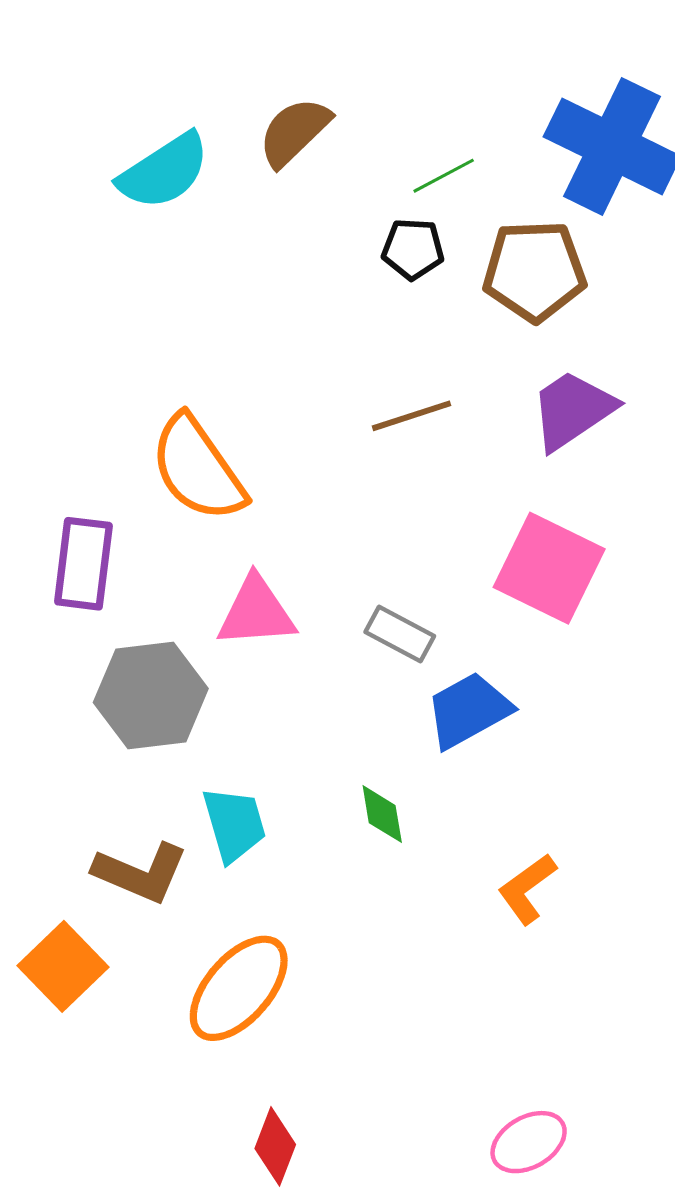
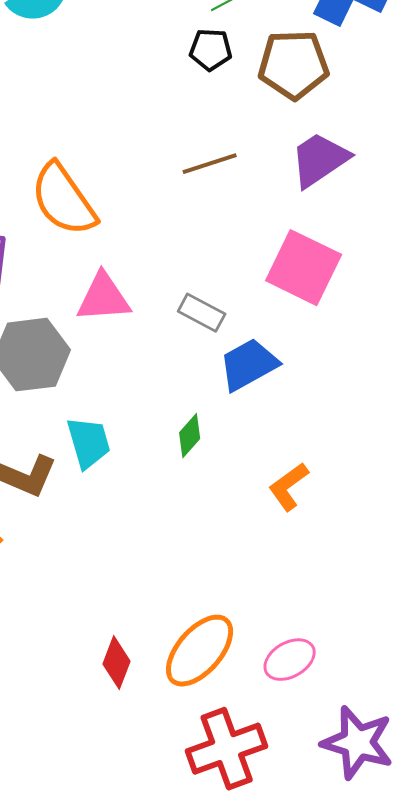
green diamond: (382, 814) -> (190, 436), turned 51
orange ellipse: (239, 988) -> (200, 651), moved

